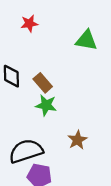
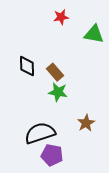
red star: (29, 23) -> (61, 17), moved

